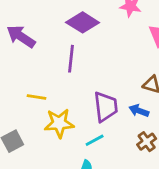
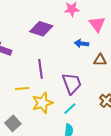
purple line: (71, 59) -> (41, 69), moved
blue arrow: (139, 111) -> (82, 43), moved

